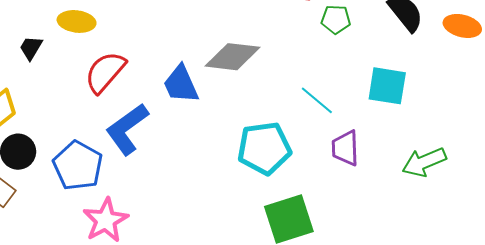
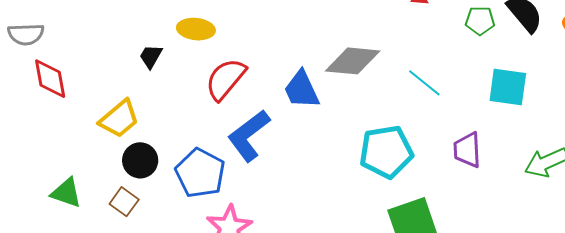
green pentagon: (336, 19) -> (480, 21), moved
cyan line: (317, 100) -> (424, 83), moved

